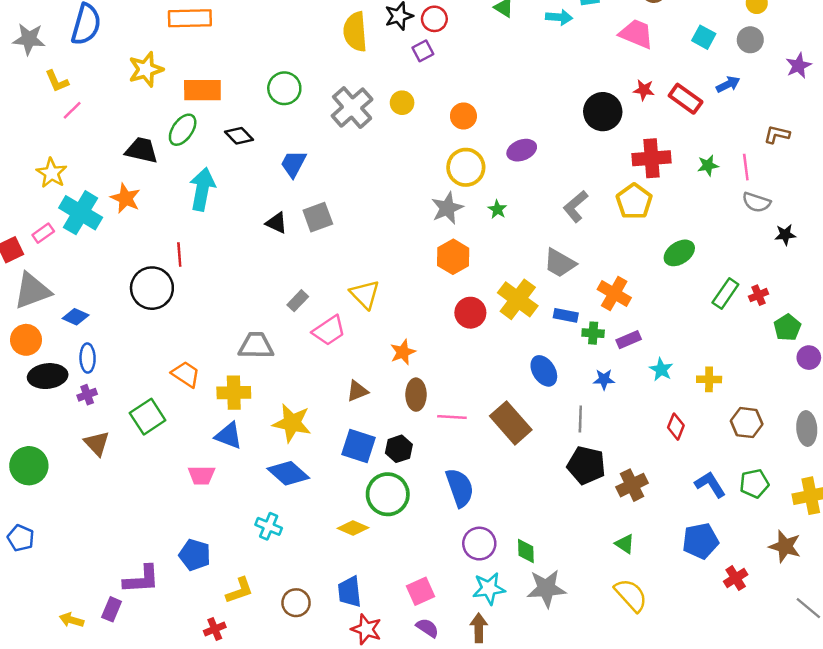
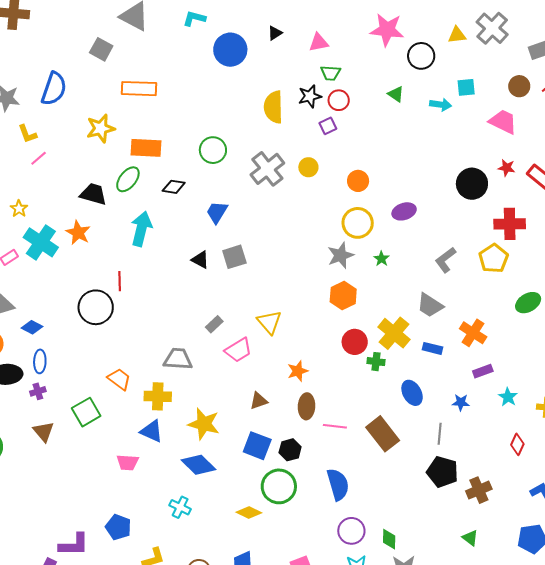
black diamond: (239, 136) -> (174, 187), turned -40
yellow star: (52, 173) -> (19, 209), size x0.7
green cross: (593, 333) -> (376, 362), moved

